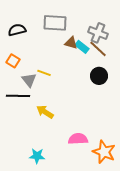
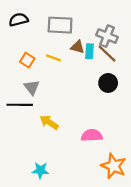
black semicircle: (17, 30) -> (19, 20), moved
cyan rectangle: (82, 47) -> (90, 51), turned 56
orange square: (13, 61) -> (27, 60), moved
yellow line: (44, 73) -> (53, 58), moved
pink semicircle: (78, 139) -> (92, 135), moved

